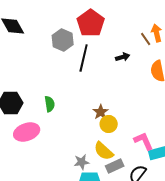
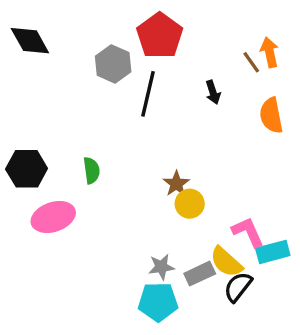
black arrow: (123, 57) -> (213, 92), turned 88
yellow semicircle: (104, 151) -> (226, 262), moved
gray star: (82, 162) -> (161, 267), moved

